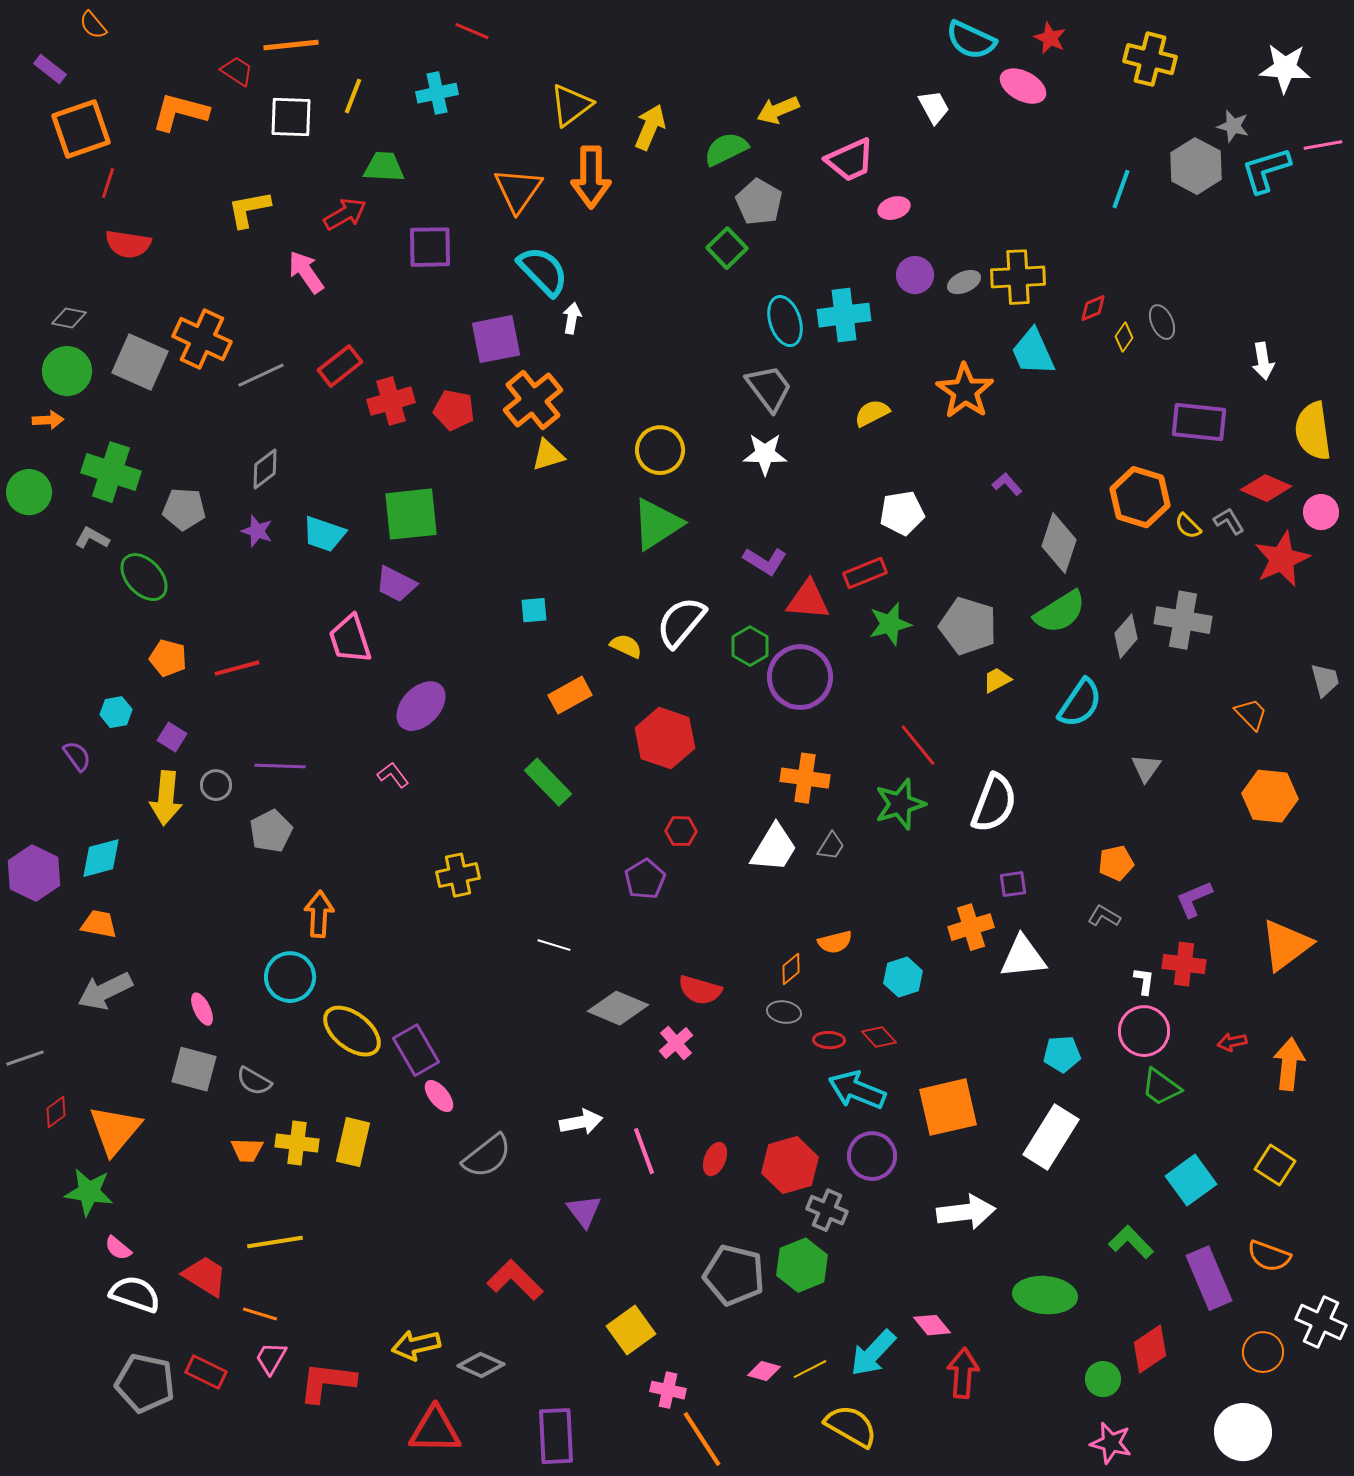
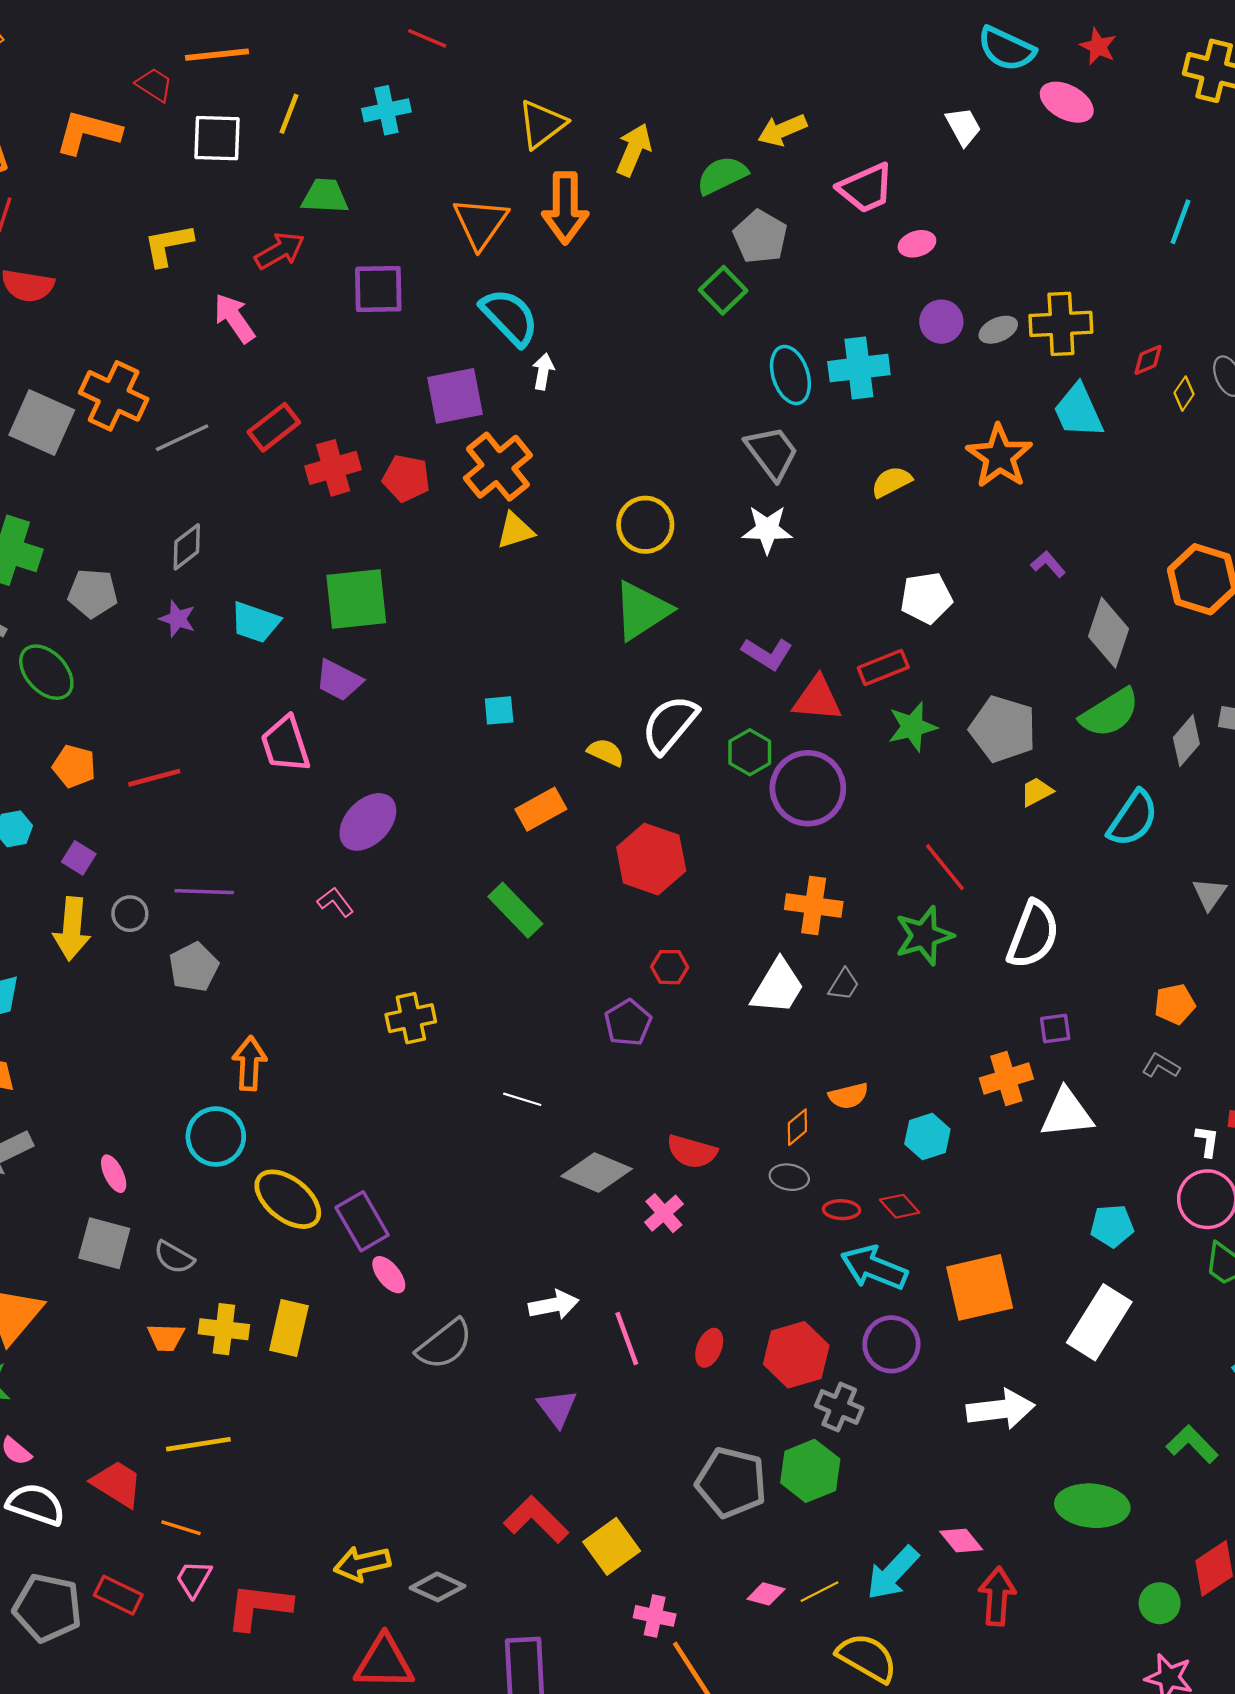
red L-shape: (515, 1280) -> (536, 1520), moved

